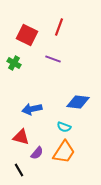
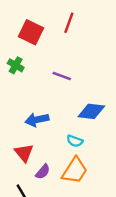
purple line: (53, 59) -> (62, 76), moved
red triangle: (21, 137) -> (24, 153), turned 36

